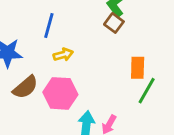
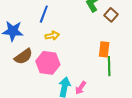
brown square: (114, 23) -> (111, 15), moved
green line: (147, 91) -> (109, 66), turned -36

